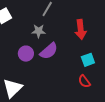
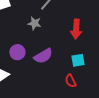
purple semicircle: (49, 51) -> (43, 56), moved
purple circle: (26, 54) -> (17, 52), moved

